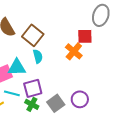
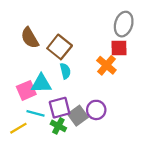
gray ellipse: (101, 15) -> (124, 24), moved
purple circle: (80, 99) -> (96, 110), moved
gray square: (56, 103) -> (78, 116), moved

